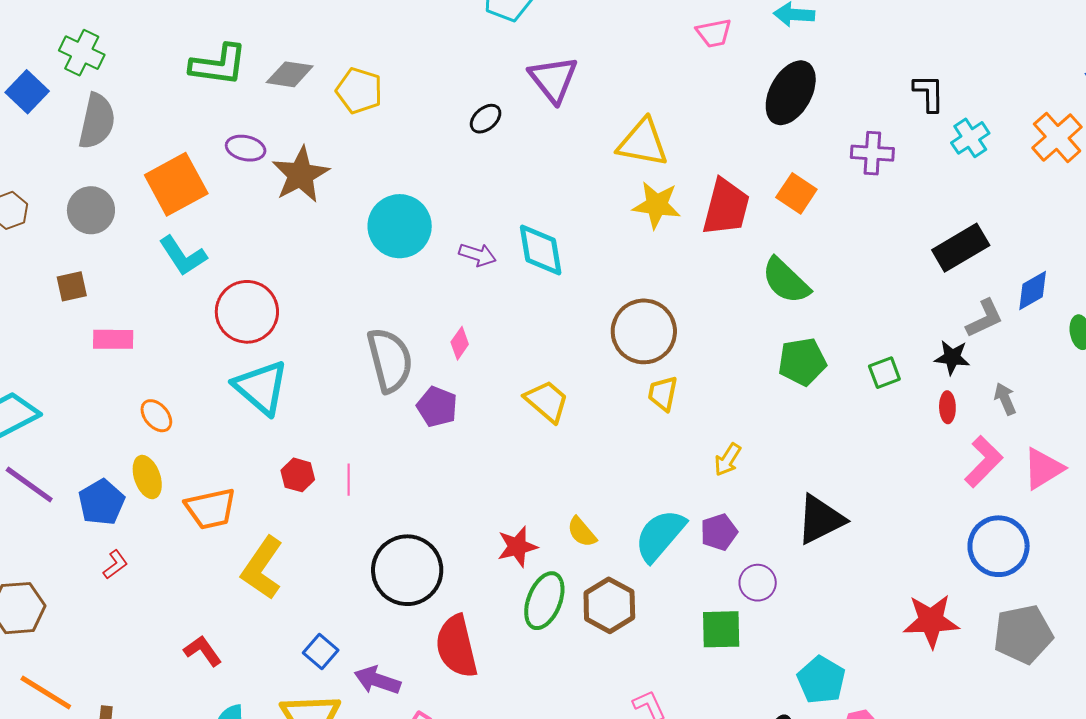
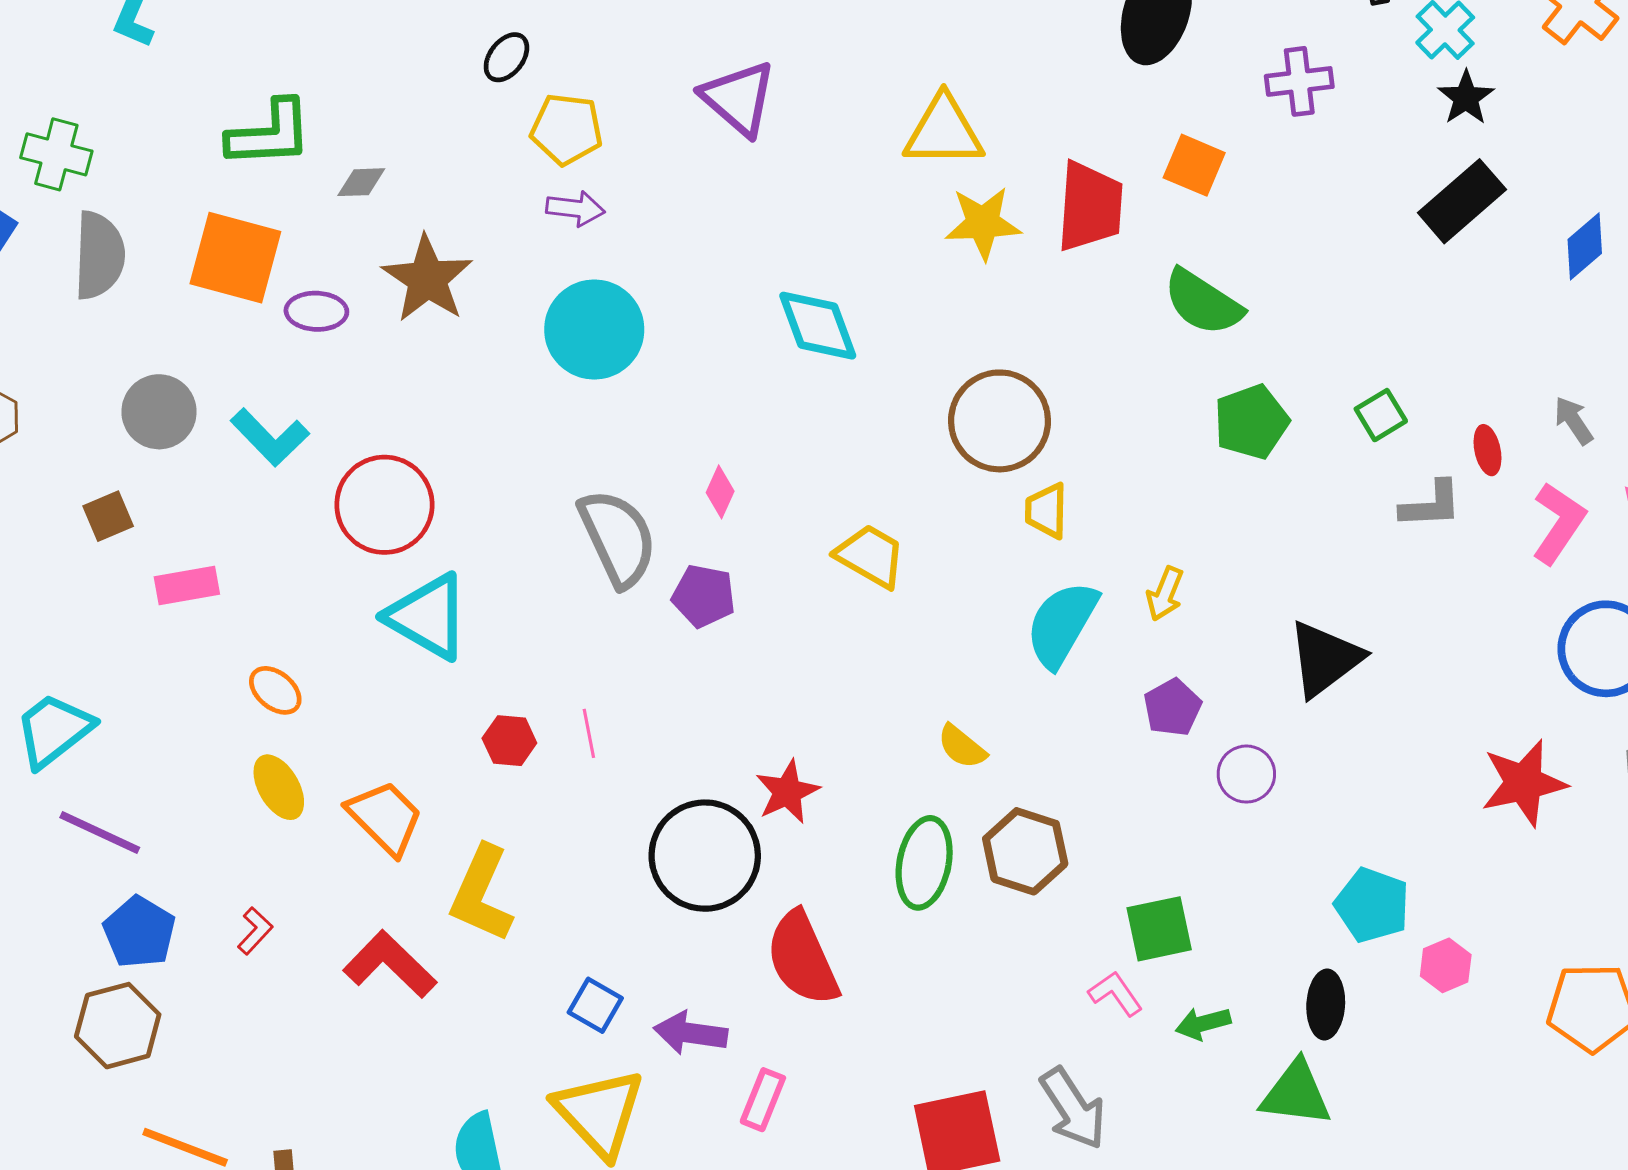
gray diamond: (290, 74) -> (361, 182), moved, size x0.7
purple triangle: (553, 79) -> (739, 98), moved
yellow pentagon: (359, 91) -> (567, 129), moved
black ellipse: (486, 119) -> (506, 57), moved
purple ellipse: (246, 148) -> (316, 311), moved
orange square: (176, 184) -> (235, 258), moved, turned -36
gray circle: (91, 210) -> (159, 412), moved
purple arrow: (477, 255) -> (575, 209), moved
gray L-shape: (985, 318) -> (1431, 505), moved, turned 33
black star: (952, 357) -> (1466, 98), moved, turned -30
blue pentagon: (101, 502) -> (139, 932), moved
orange trapezoid: (211, 509) -> (385, 818), turned -112
cyan semicircle: (660, 535) -> (1062, 624), moved
red star: (517, 547) -> (787, 792), moved
green square: (721, 629) -> (1159, 929), moved
red L-shape: (203, 651) -> (390, 964), moved, size x1.5

